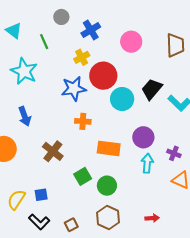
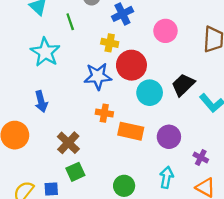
yellow cross: (82, 57) -> (110, 43), turned 35
orange rectangle: (109, 148) -> (131, 131), moved
cyan arrow: (147, 163) -> (166, 177), moved
green square: (83, 176) -> (75, 172), moved

